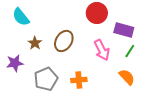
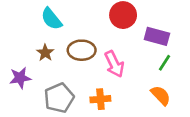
cyan semicircle: (21, 17) -> (51, 19), moved
brown ellipse: (64, 41) -> (82, 50), turned 60
pink arrow: (102, 50) -> (114, 64), moved

